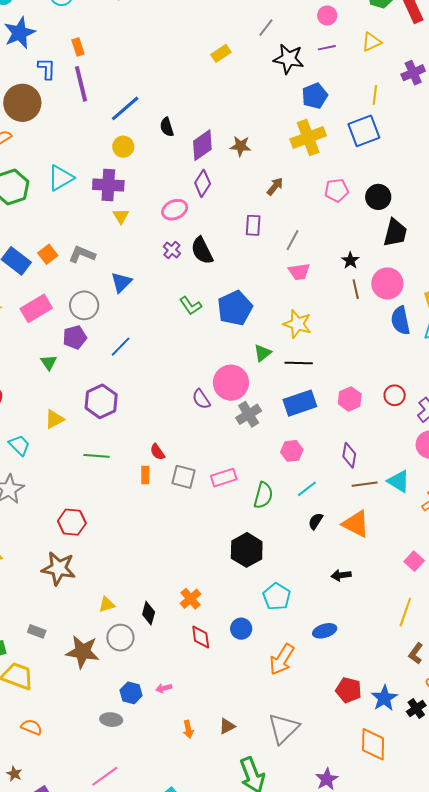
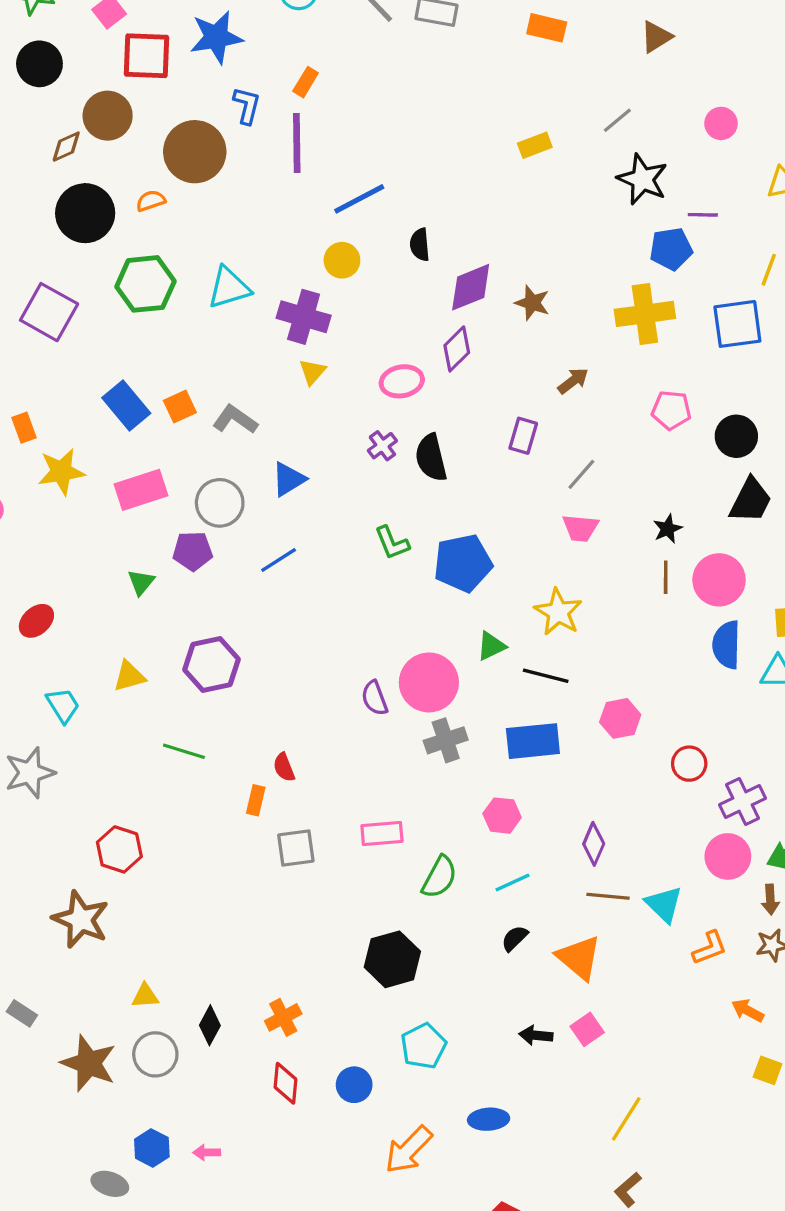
orange rectangle: (78, 47) -> (306, 82), turned 36
purple line: (327, 48) -> (703, 215), moved
blue line: (121, 347) -> (279, 560), moved
pink hexagon: (350, 399) -> (620, 718), moved
gray square: (184, 477) -> (296, 848), moved, turned -35
pink square: (414, 561) -> (587, 1029), moved

